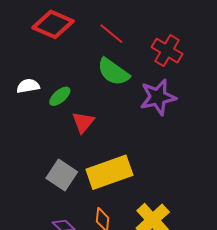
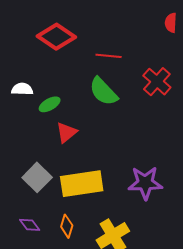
red line: (111, 34) -> (109, 56), turned -45
purple star: (158, 97) -> (145, 183), moved

